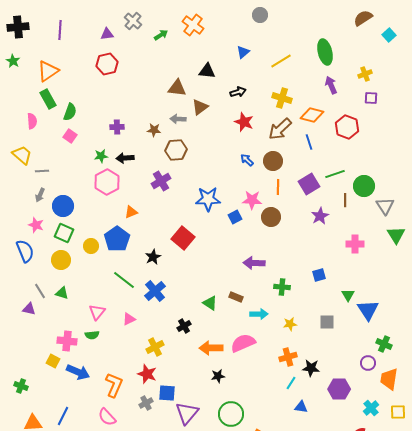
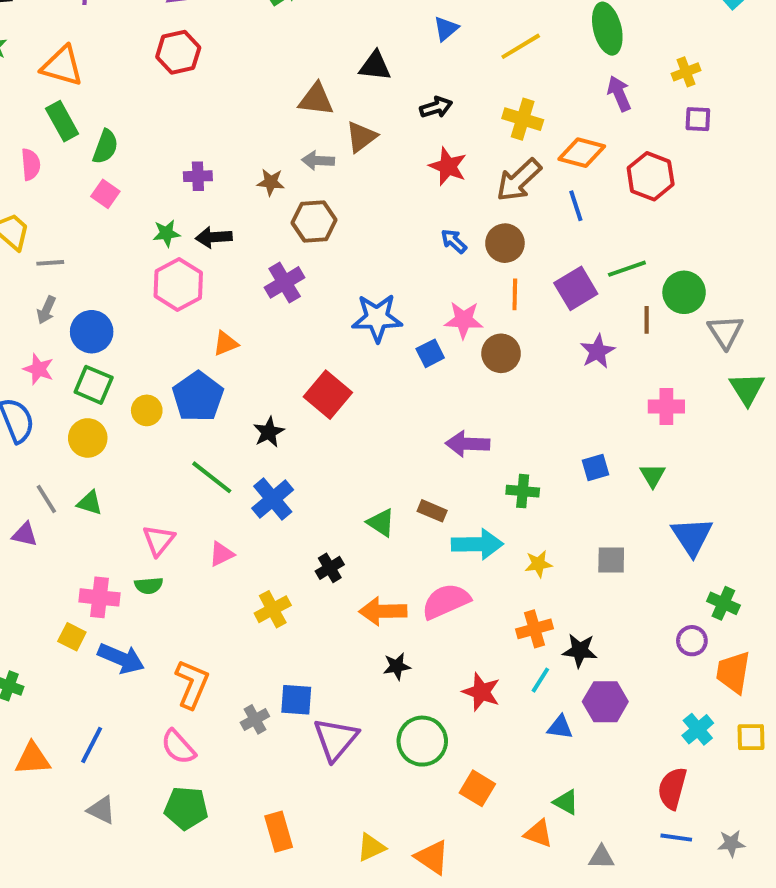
orange triangle: (48, 71) -> (62, 66), turned 50
green triangle: (348, 295) -> (653, 475), moved
cyan arrow: (259, 314) -> (477, 544), size x1.4
red star: (147, 374) -> (481, 692), moved
purple hexagon: (339, 389) -> (605, 702), moved

